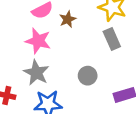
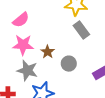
brown star: (68, 19) -> (48, 52), moved

